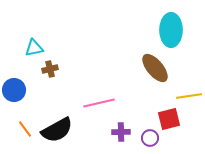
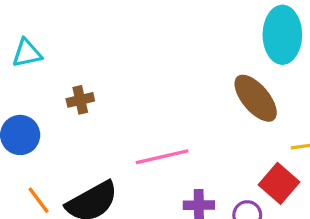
cyan triangle: (34, 48) -> (27, 53), moved
red square: (169, 119) -> (279, 183), turned -35

